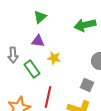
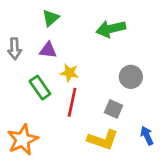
gray arrow: (13, 55) -> (15, 49), moved
red line: (48, 97) -> (72, 102), moved

